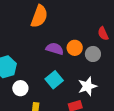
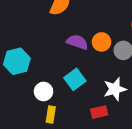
white circle: (20, 88) -> (44, 91), moved

